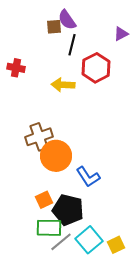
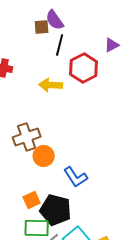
purple triangle: (121, 34) -> (112, 45), moved
orange circle: (56, 156) -> (44, 156), size x0.7

